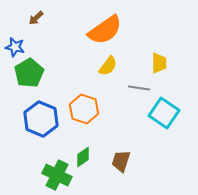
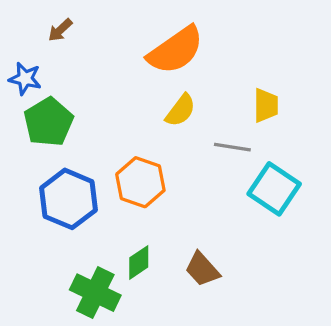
brown trapezoid: (121, 161) -> (202, 269), turned -60

